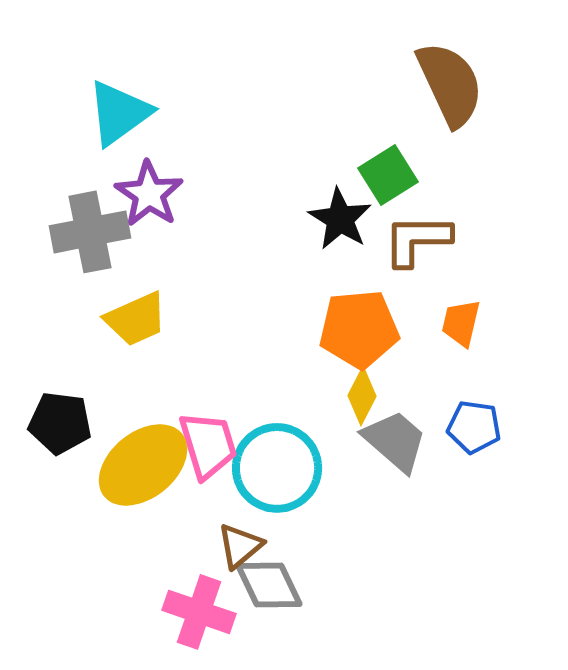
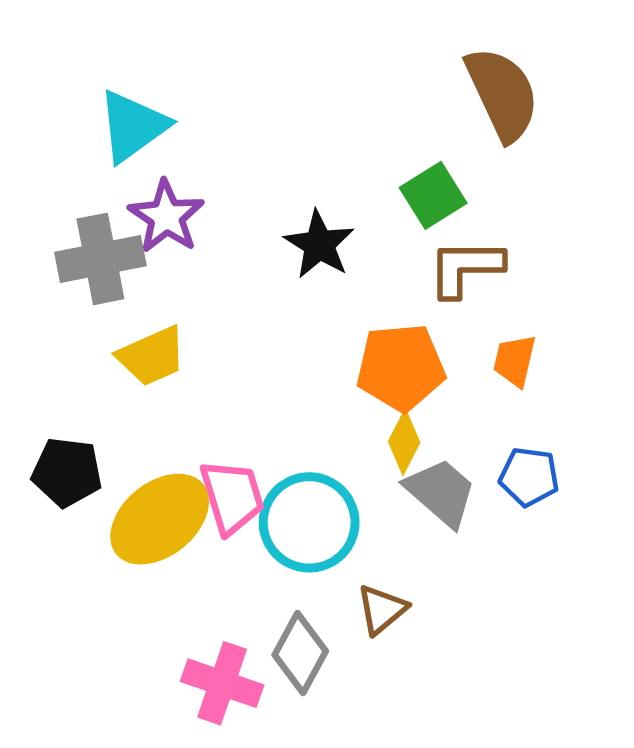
black star: (340, 219) -> (319, 244), moved
brown triangle: (240, 546) -> (382, 609), moved
gray diamond: (269, 585) -> (300, 653), turned 54

